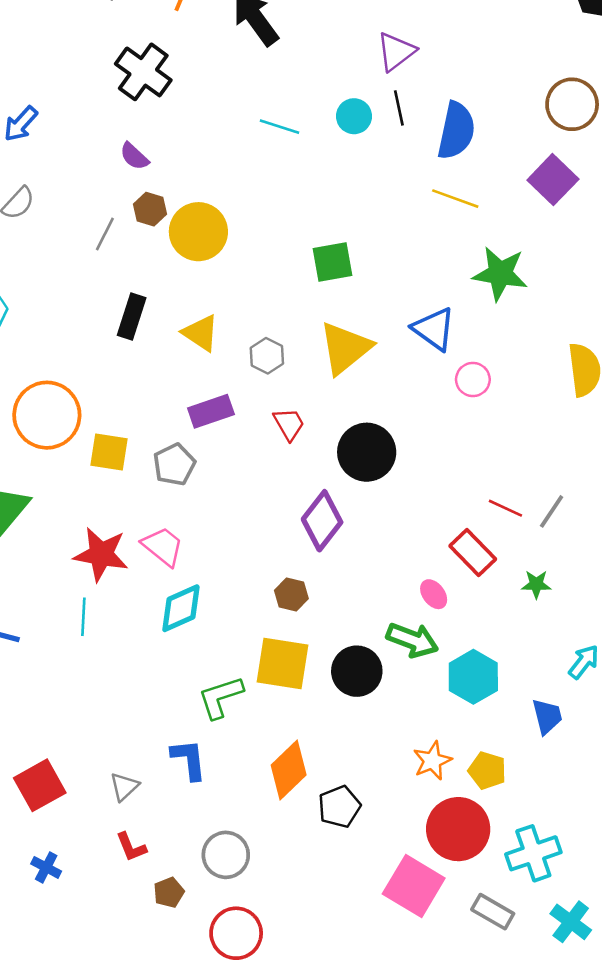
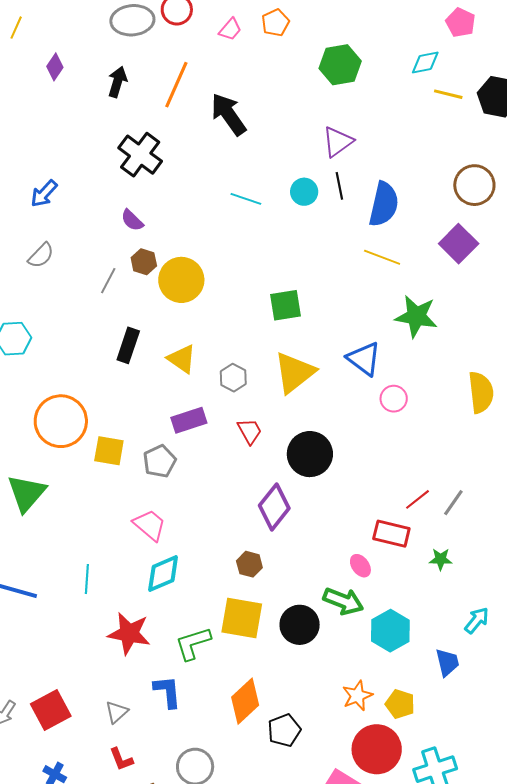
red line: (505, 508) -> (418, 499), turned -64
red rectangle: (473, 552) -> (391, 534), turned -33
red star: (101, 554) -> (129, 633), moved

